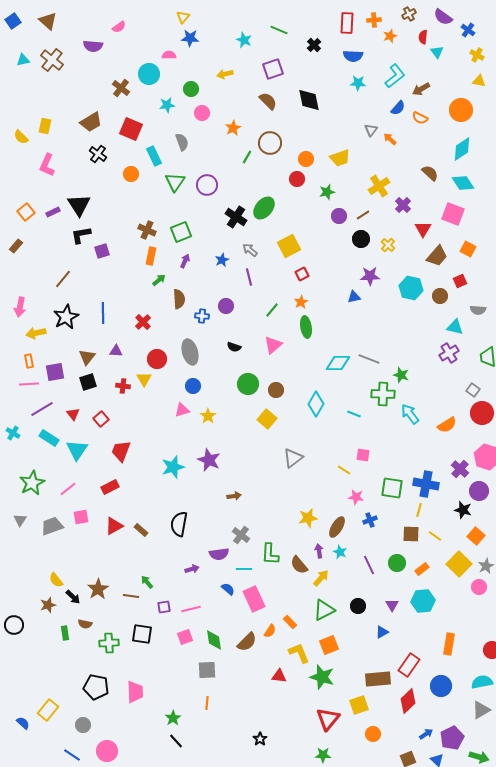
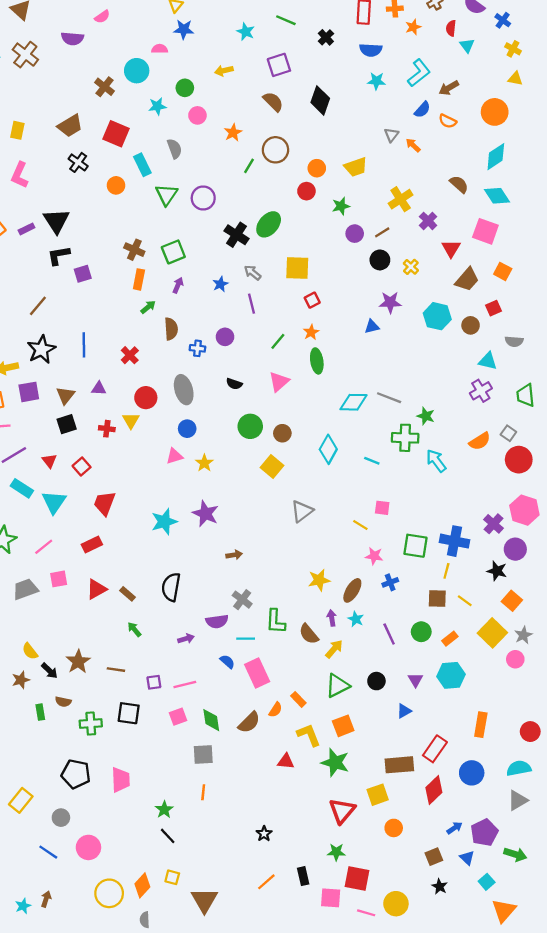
black diamond: (309, 100) -> (320, 100), turned 30
yellow square: (289, 246) -> (297, 268), turned 30
purple square: (55, 372) -> (29, 392), moved
orange semicircle: (447, 425) -> (480, 441), moved
green arrow: (147, 582) -> (134, 629), moved

